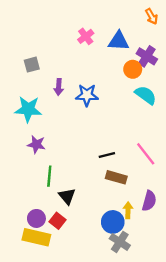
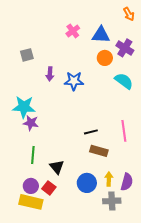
orange circle: (133, 69) -> (105, 58), moved
cyan star: (28, 109) -> (24, 107), moved
pink line: (146, 154) -> (124, 131), turned 30
green line: (49, 176) -> (33, 155), moved
purple semicircle: (149, 201) -> (127, 182), moved
blue circle: (113, 222) -> (87, 183), moved
gray cross: (120, 242) -> (112, 201), moved, turned -36

